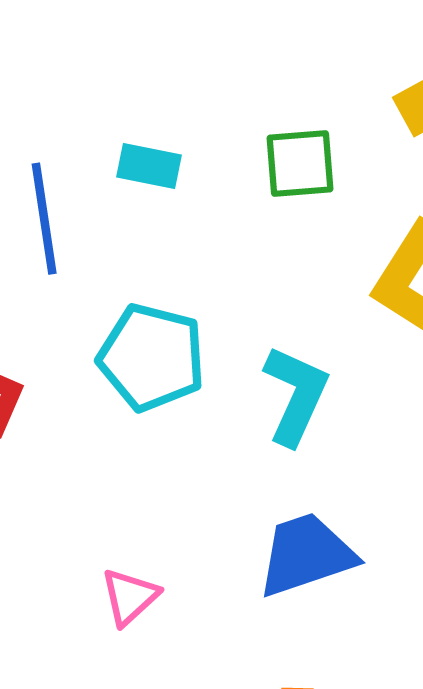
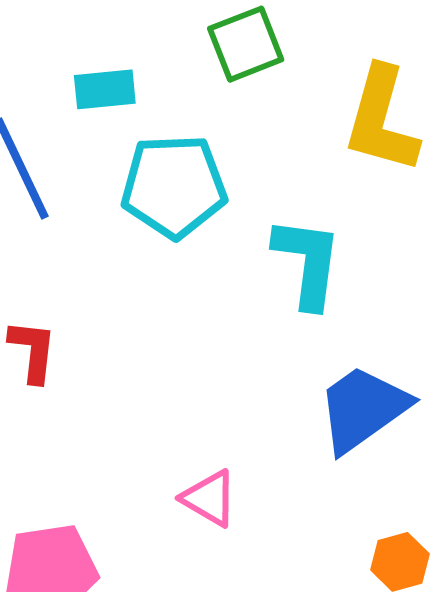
cyan pentagon: (152, 357) -> (174, 186), moved
pink triangle: (130, 597) -> (209, 498), turned -30

